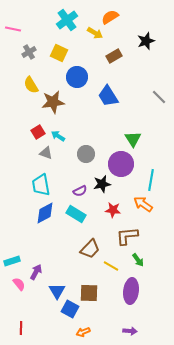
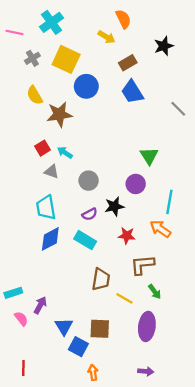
orange semicircle: (110, 17) -> (123, 19), turned 96
cyan cross: (67, 20) -> (51, 22), moved
yellow square: (59, 53) -> (66, 59), size x1.4
blue trapezoid: (108, 96) -> (132, 92), moved
gray circle: (86, 154) -> (89, 181), moved
purple circle: (121, 164) -> (136, 184), size x0.7
brown trapezoid: (90, 249) -> (101, 279), turned -35
orange arrow: (83, 332) -> (93, 372), turned 104

